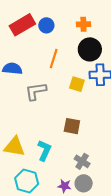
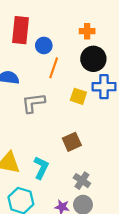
red rectangle: (22, 25) -> (21, 30), turned -55
blue circle: (46, 25) -> (44, 45), moved
brown square: (72, 126) -> (72, 142), turned -36

